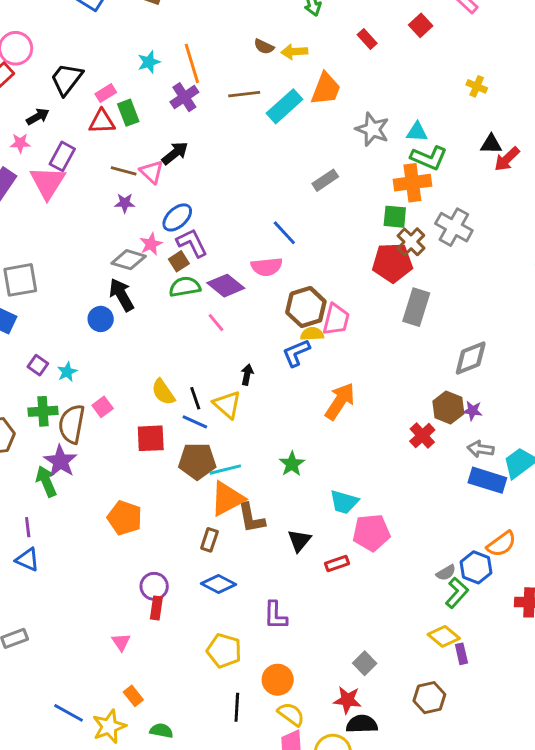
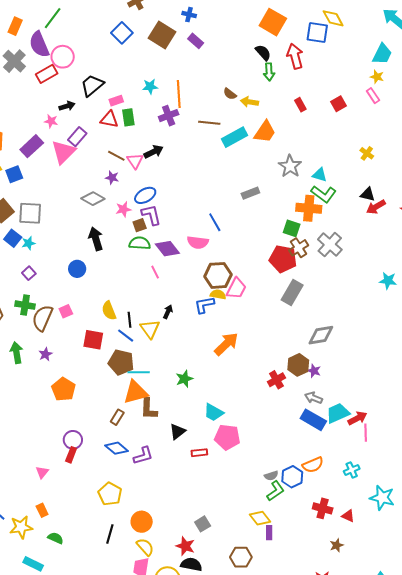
gray diamond: (129, 260) -> (93, 199), moved
blue circle: (101, 319) -> (77, 269), moved
cyan star: (67, 372) -> (28, 243), moved
purple star: (60, 461) -> (45, 354), moved, size x0.6
purple L-shape: (275, 615) -> (143, 456), moved, turned -120

